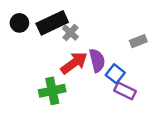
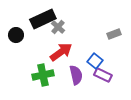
black circle: (19, 23) -> (16, 35), moved
purple semicircle: (97, 60) -> (76, 75), moved

